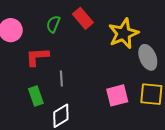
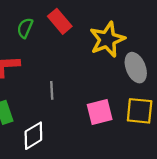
gray line: (61, 79) -> (52, 90), moved

